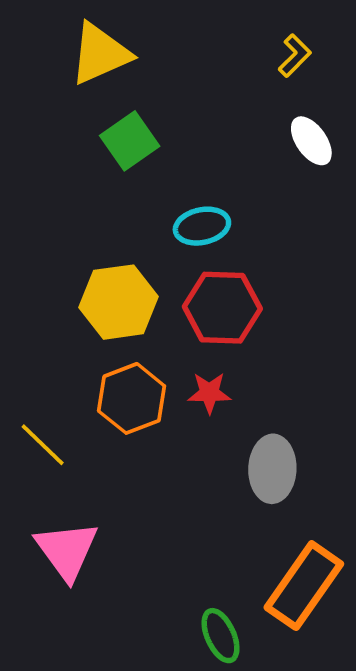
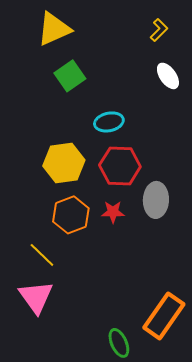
yellow line: (43, 445) -> (42, 255), moved
gray ellipse: (272, 469) -> (156, 200), moved

